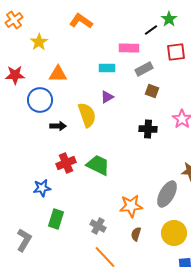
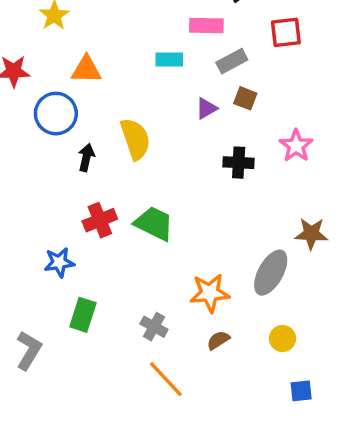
purple triangle: (107, 97) -> (206, 108), moved
black arrow: (58, 126) -> (86, 158), turned -77
yellow circle: (174, 233) -> (283, 339), size x0.6
brown semicircle: (136, 234) -> (218, 340), turned 40

